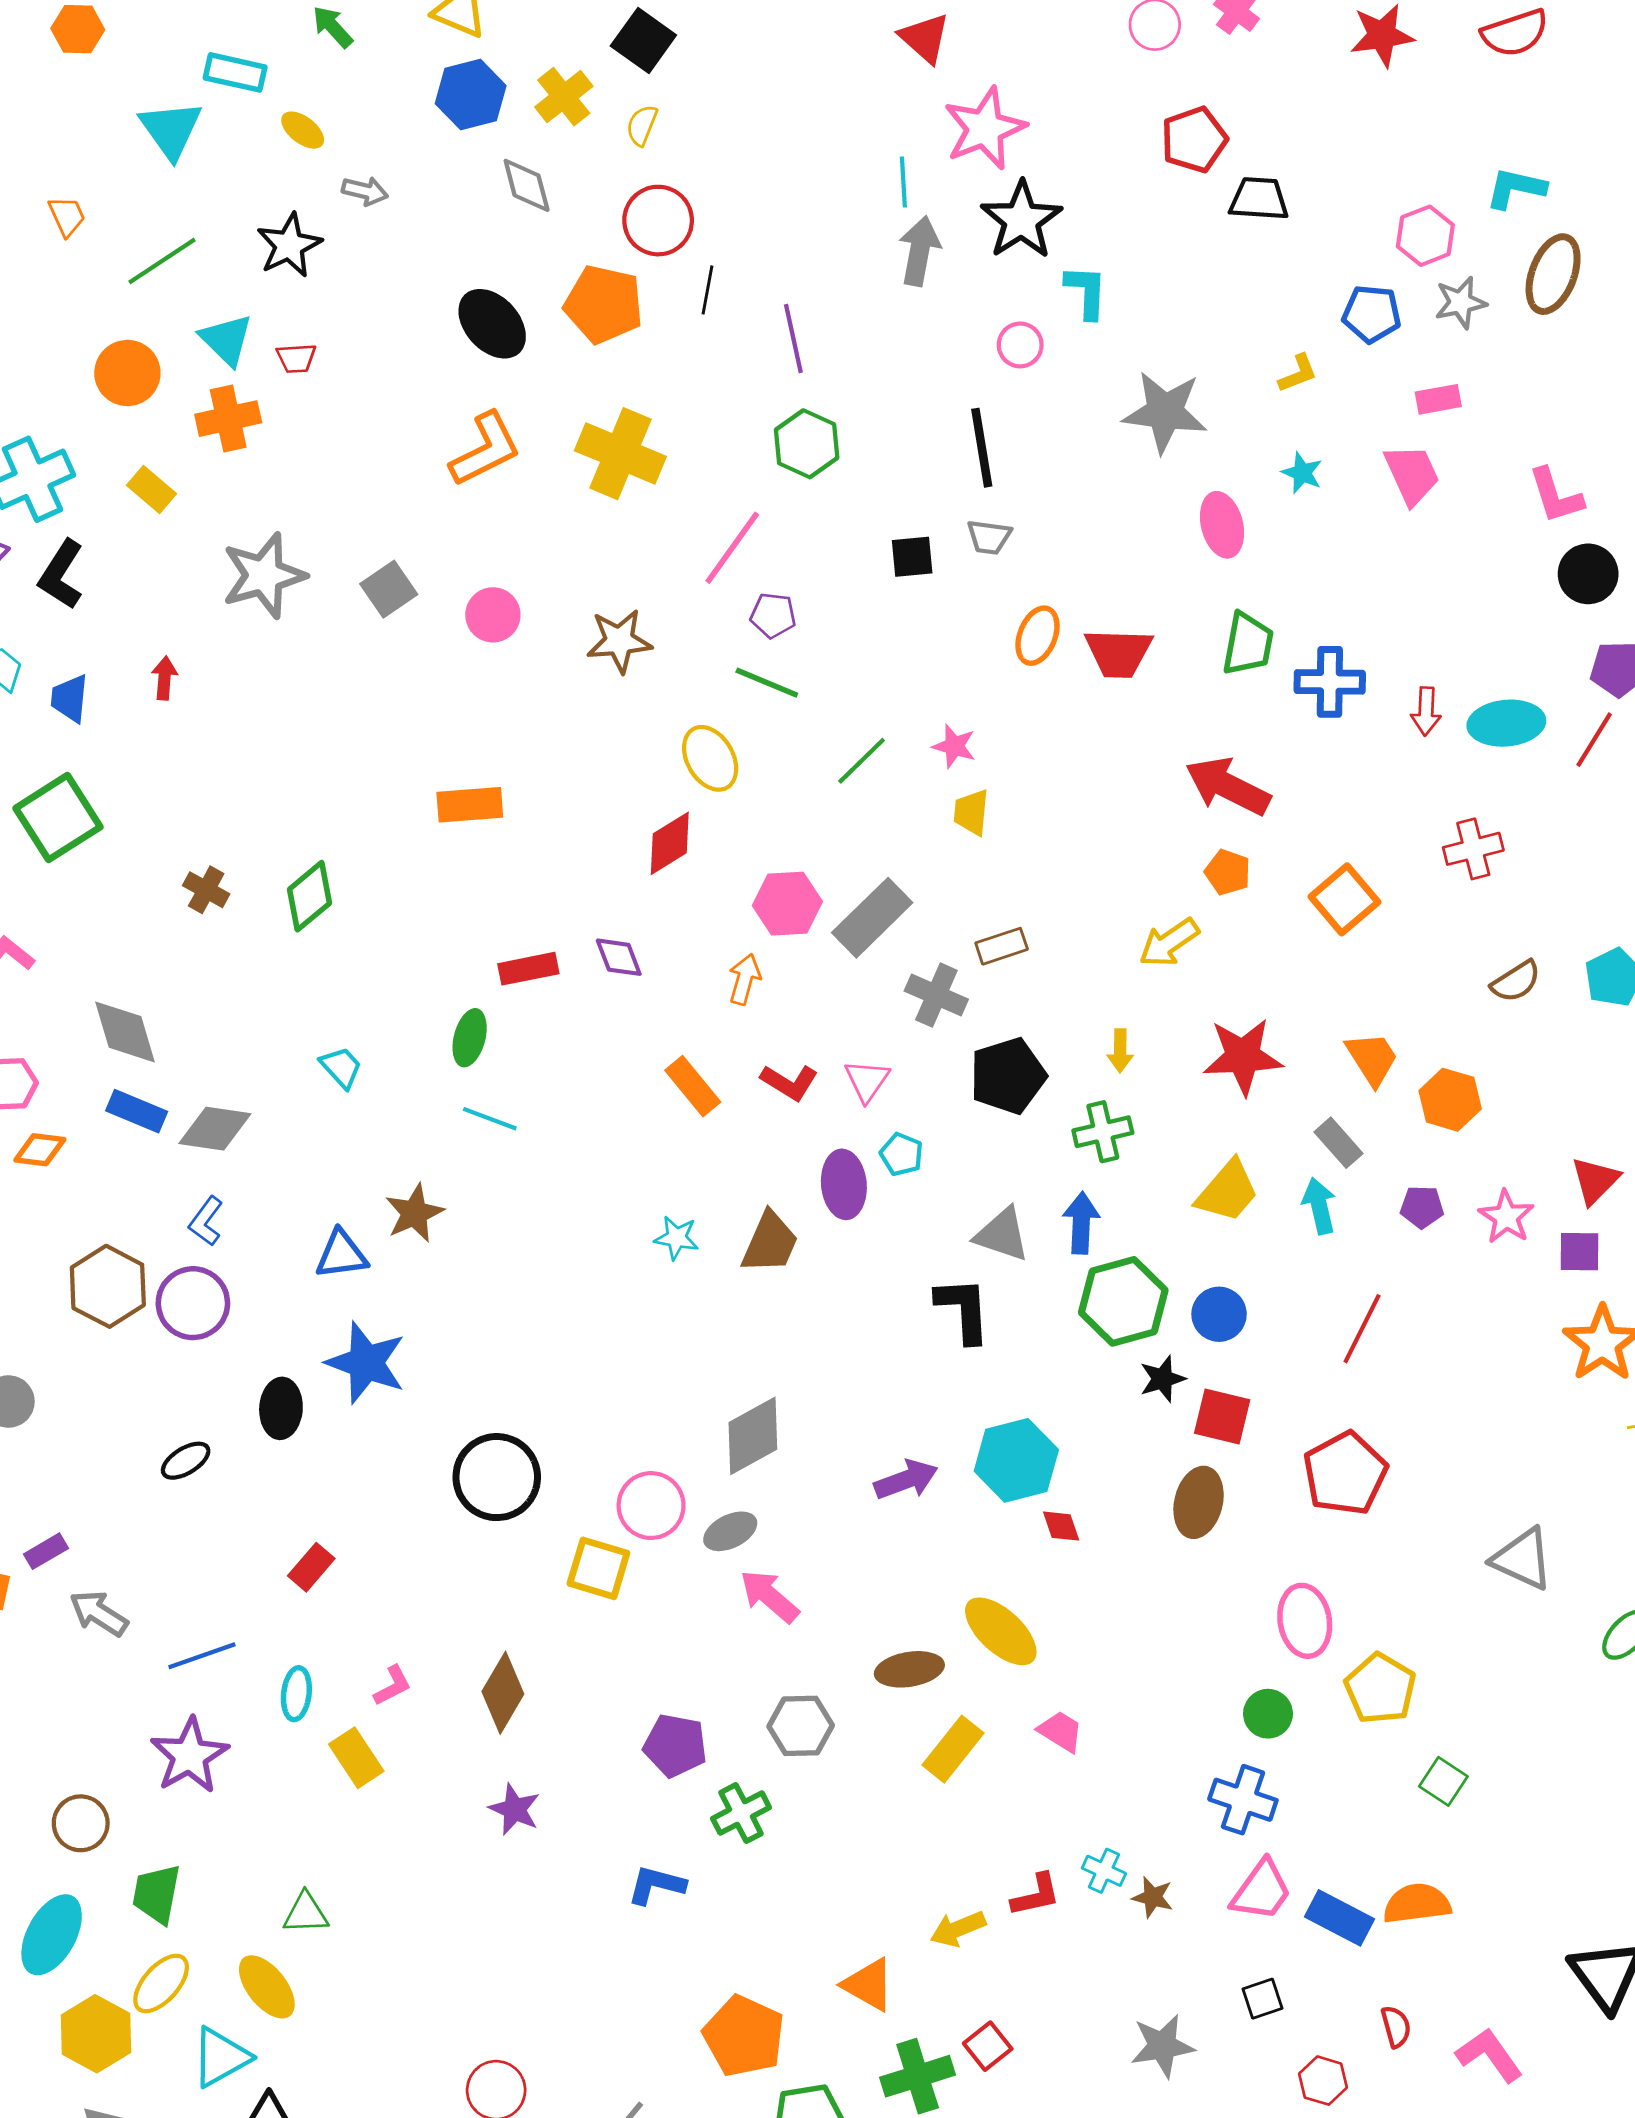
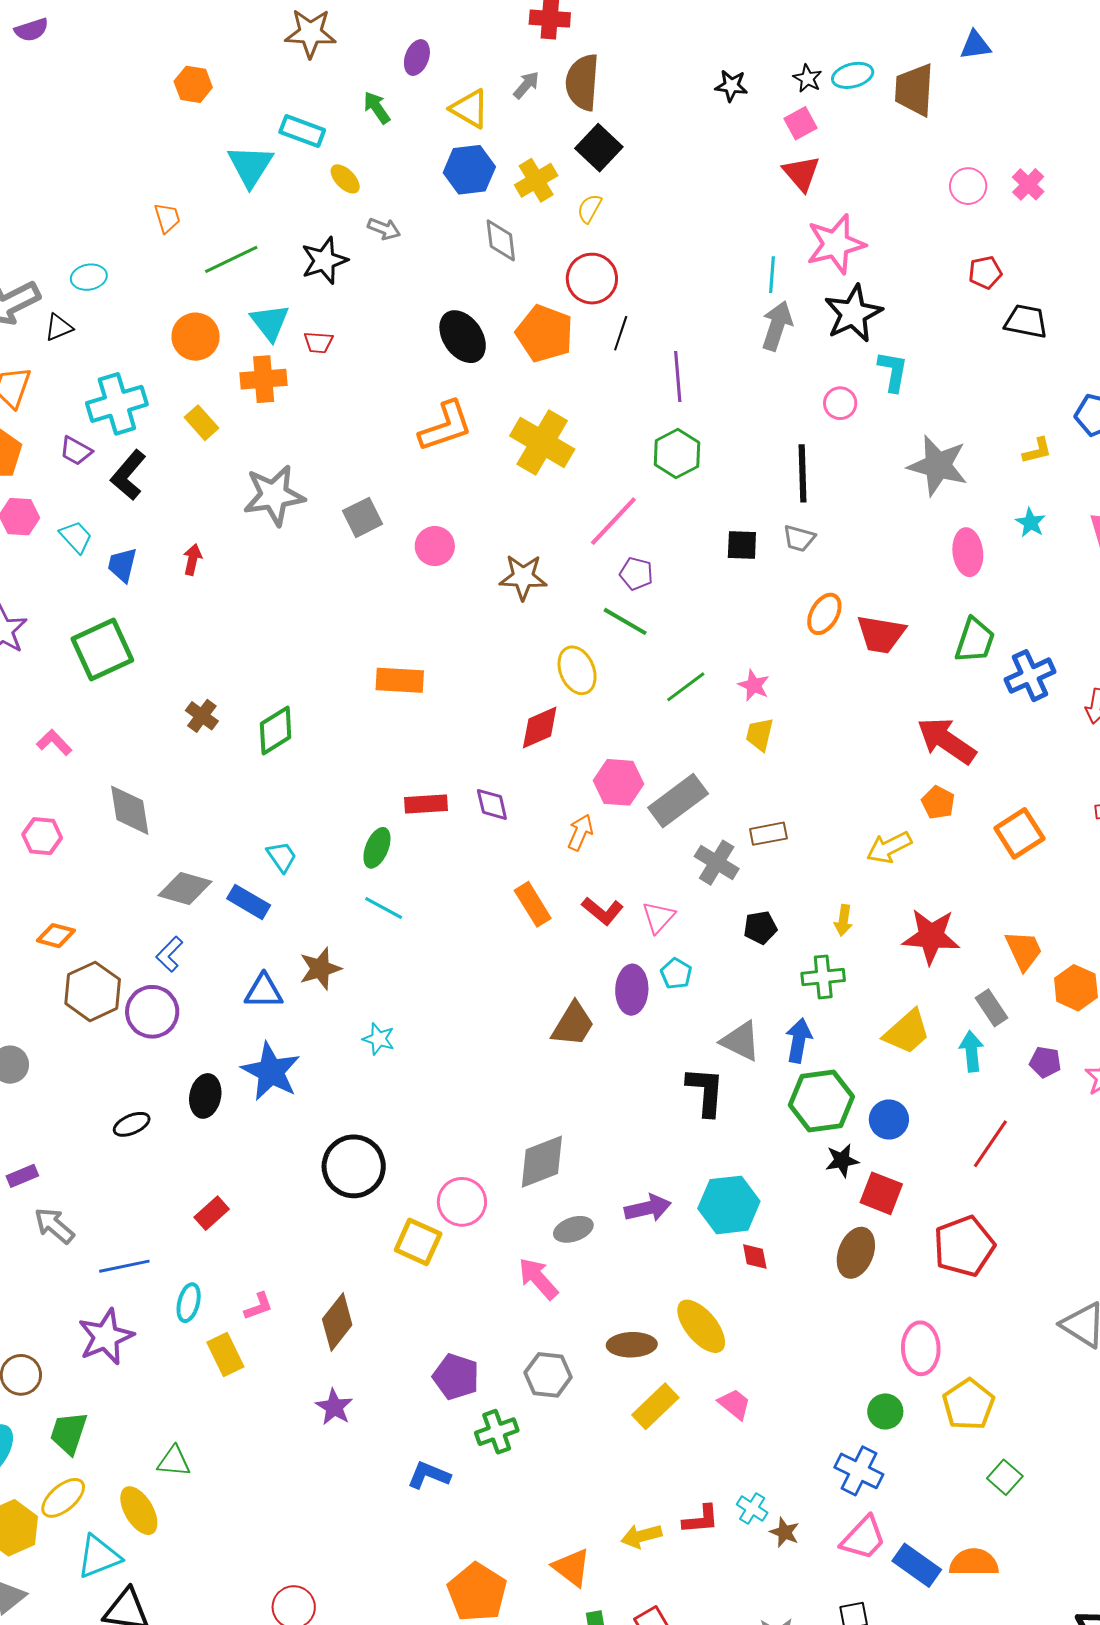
red pentagon: (1194, 140) -> (985, 272), size x0.7
blue cross: (1330, 682) -> (1030, 676), turned -33
black pentagon: (1008, 1076) -> (760, 928), size x0.6
blue rectangle: (137, 1111) -> (249, 902), moved
orange diamond: (40, 1150) -> (56, 936), moved
cyan star: (677, 1238) -> (379, 1039), moved
gray ellipse: (730, 1531) -> (573, 1229), moved

